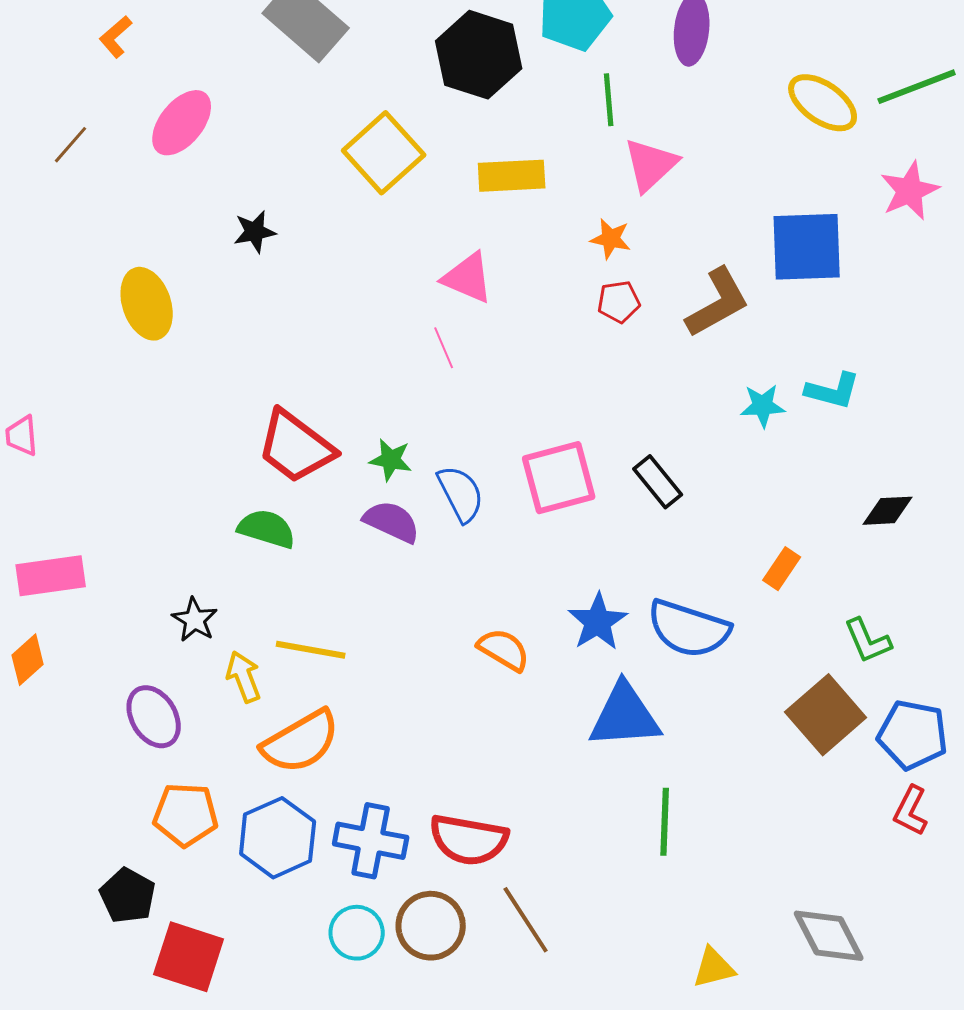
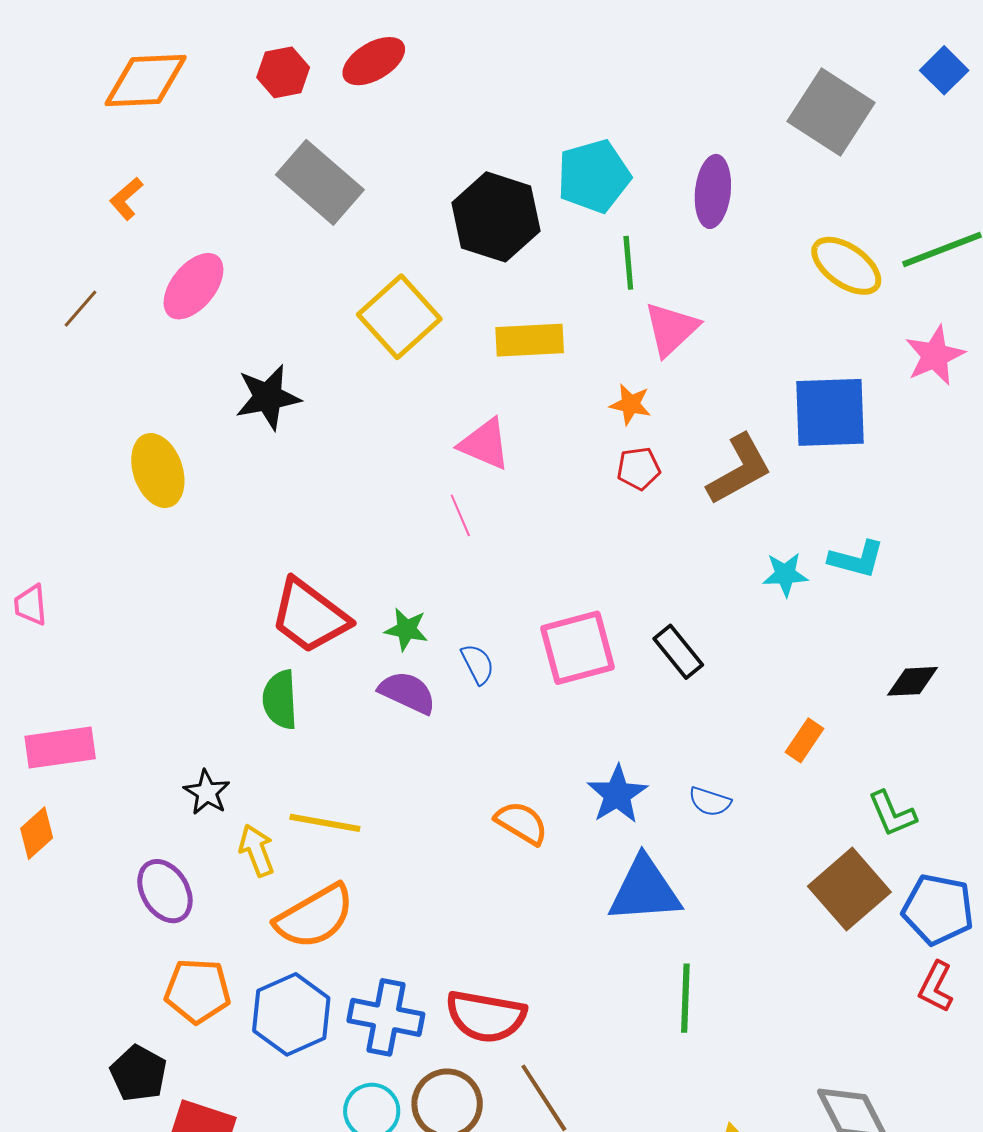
black star: (255, 232) -> (268, 397), size x1.5
blue semicircle: (461, 494) -> (478, 664), size x0.7
green semicircle: (267, 529) -> (280, 700), turned -110
blue semicircle: (689, 629) -> (710, 801), size x0.5

